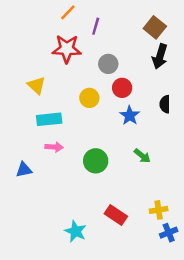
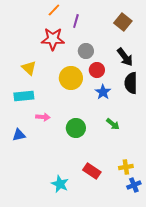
black arrow: (160, 56) -> (125, 57), moved, turned -54
yellow circle: (89, 98) -> (71, 78), size x1.5
black semicircle: (165, 104) -> (131, 83), size x1.5
cyan rectangle: (49, 119) -> (24, 96), moved

